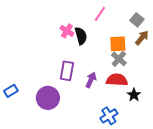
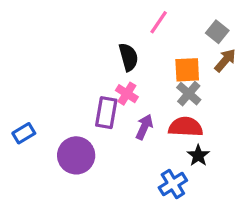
pink cross: (67, 31) -> (127, 94), moved
blue rectangle: (11, 91) -> (24, 133), moved
black star: (134, 95) -> (198, 155), moved

